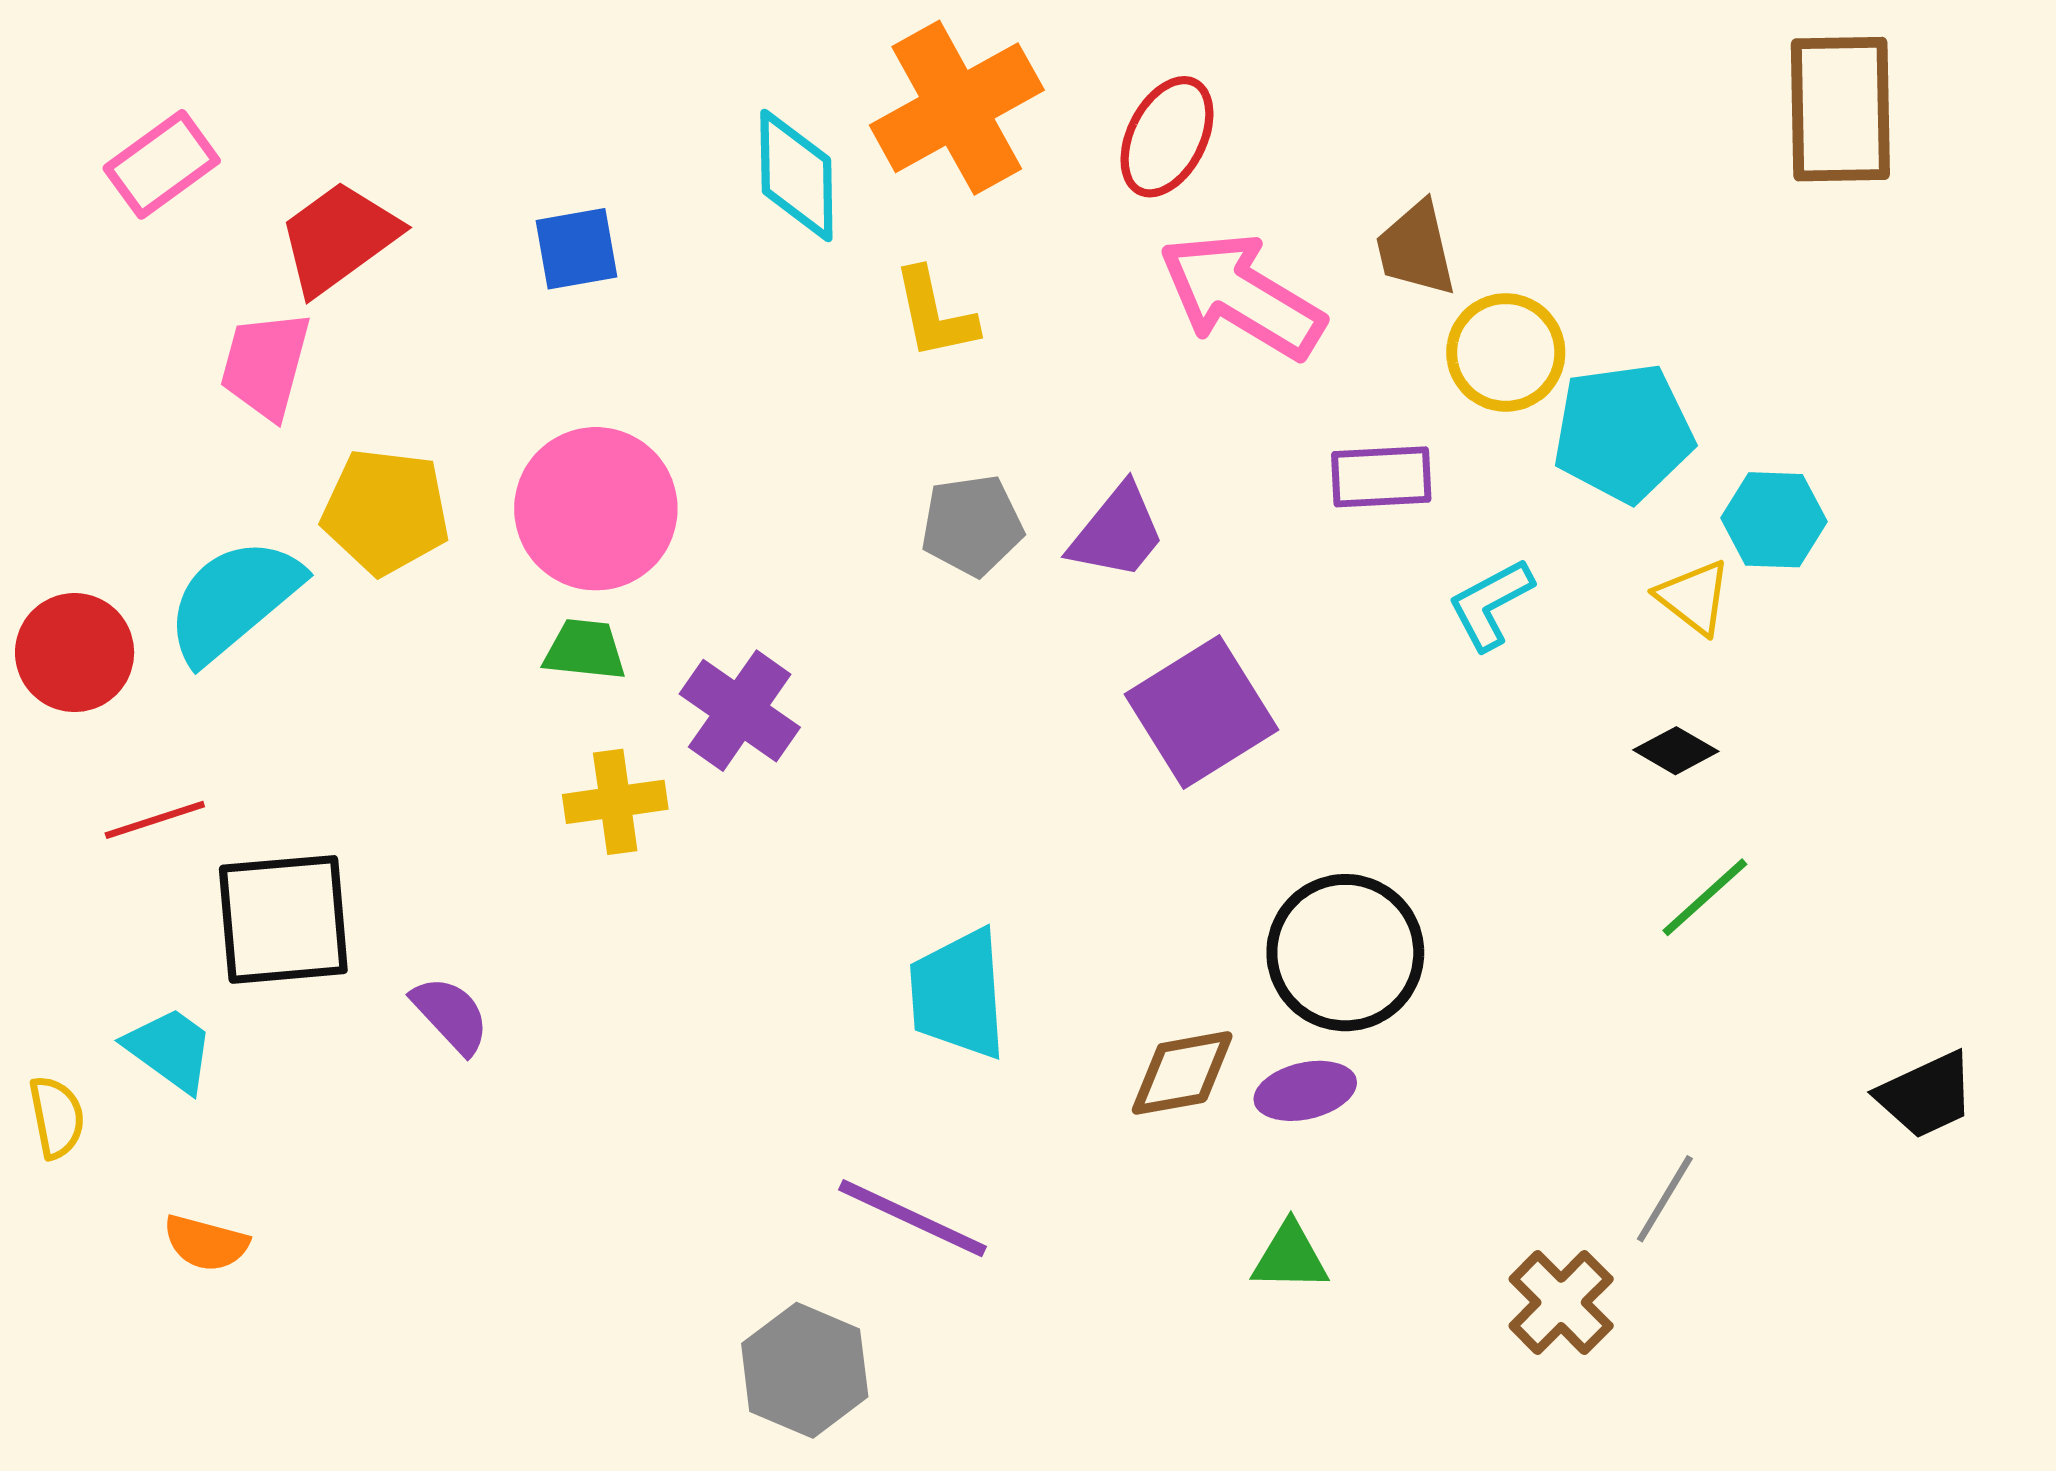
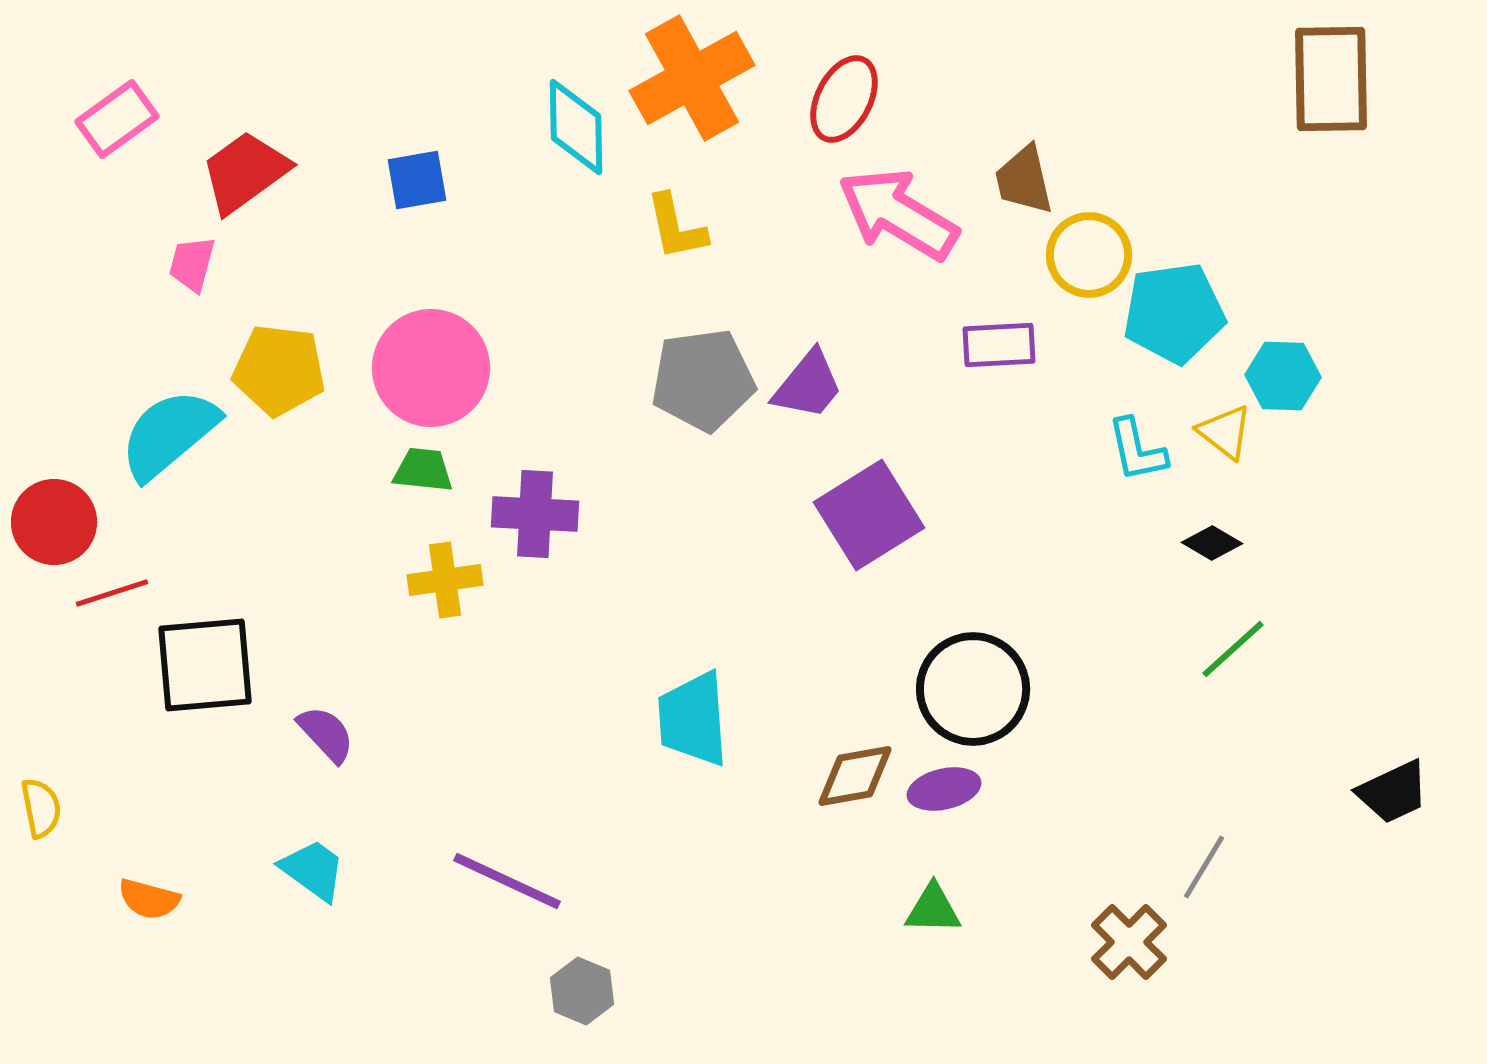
pink trapezoid: (265, 365) -> (192, 264), size x0.7
gray pentagon: (972, 525) -> (703, 380), size x1.4
cyan L-shape: (1491, 604) -> (1137, 450), moved, turned -74
red circle: (75, 653) -> (54, 522), moved
purple cross: (740, 711) -> (535, 514), turned -32
cyan trapezoid: (170, 1049) -> (313, 870), moved
purple line: (913, 1218) -> (507, 881), moved
gray hexagon: (805, 1370) -> (582, 991), size x0.7

